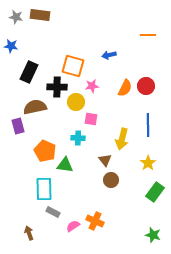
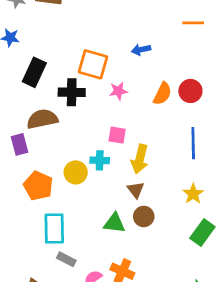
yellow circle: (76, 102) -> (76, 172), moved
yellow arrow: (122, 139) -> (140, 159), moved
orange pentagon: (45, 151) -> (38, 186), moved
green triangle: (65, 165) -> (114, 223), moved

